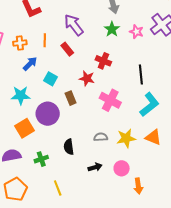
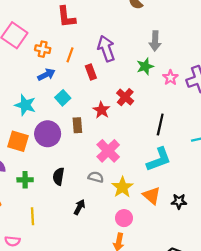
pink cross: (110, 100) -> (108, 151), moved
orange square: (25, 128) -> (18, 141), turned 30
yellow star: (126, 138) -> (122, 187), turned 30
black arrow: (95, 167) -> (79, 207), turned -64
pink circle: (122, 168) -> (124, 218), moved

